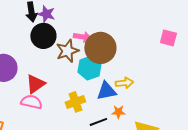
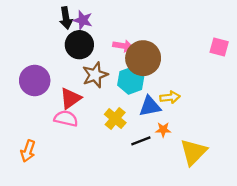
brown star: (67, 51) -> (95, 75), moved
yellow cross: (75, 102) -> (115, 119), turned -30

